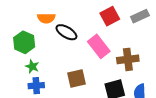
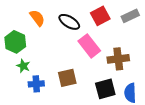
orange semicircle: (46, 18) -> (37, 18), turned -126
black ellipse: (66, 32) -> (69, 22), moved
blue cross: (36, 86) -> (36, 84), moved

